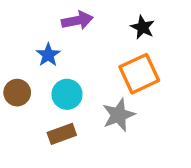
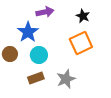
blue star: (48, 55) -> (28, 32), size x1.5
gray star: (119, 115) -> (66, 79), moved

